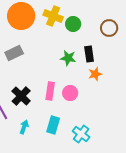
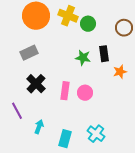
orange star: (95, 74) -> (120, 72), moved
black cross: (21, 96) -> (36, 84), moved
cyan rectangle: (53, 125) -> (65, 139), moved

